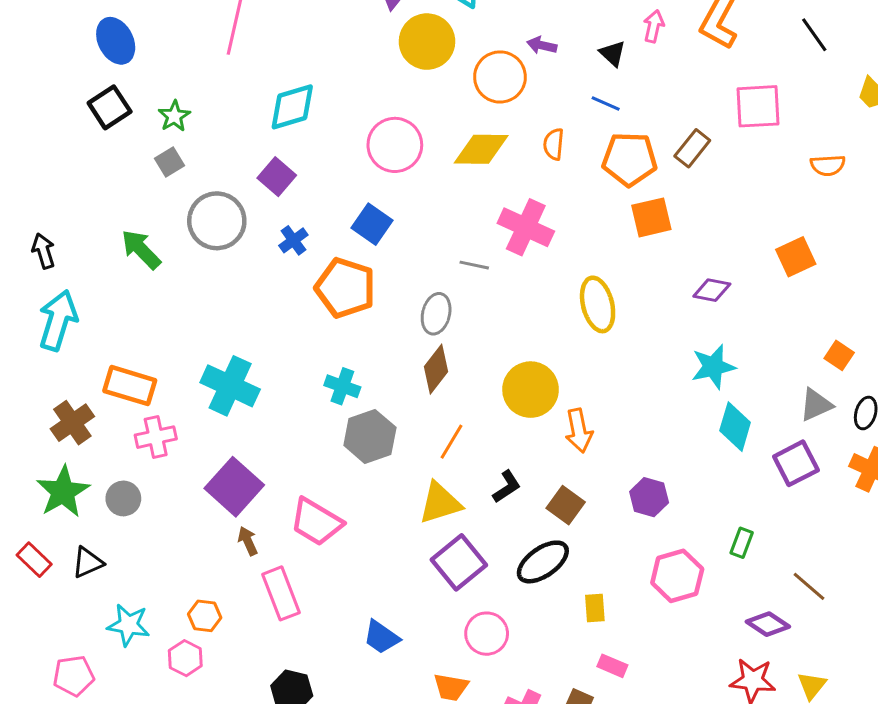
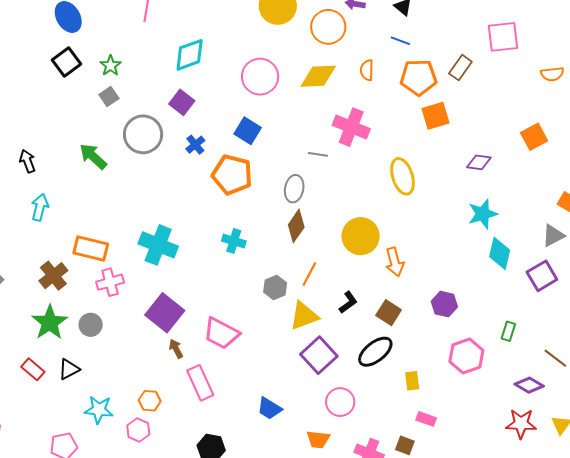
cyan arrow: (58, 320) -> (40, 207), size x0.7
gray hexagon: (370, 436) -> (275, 287), moved, size x0.7

